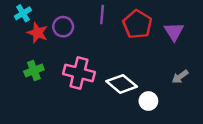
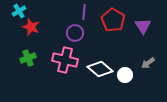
purple circle: (63, 27) -> (75, 33), moved
white circle: (148, 101) -> (125, 75), moved

